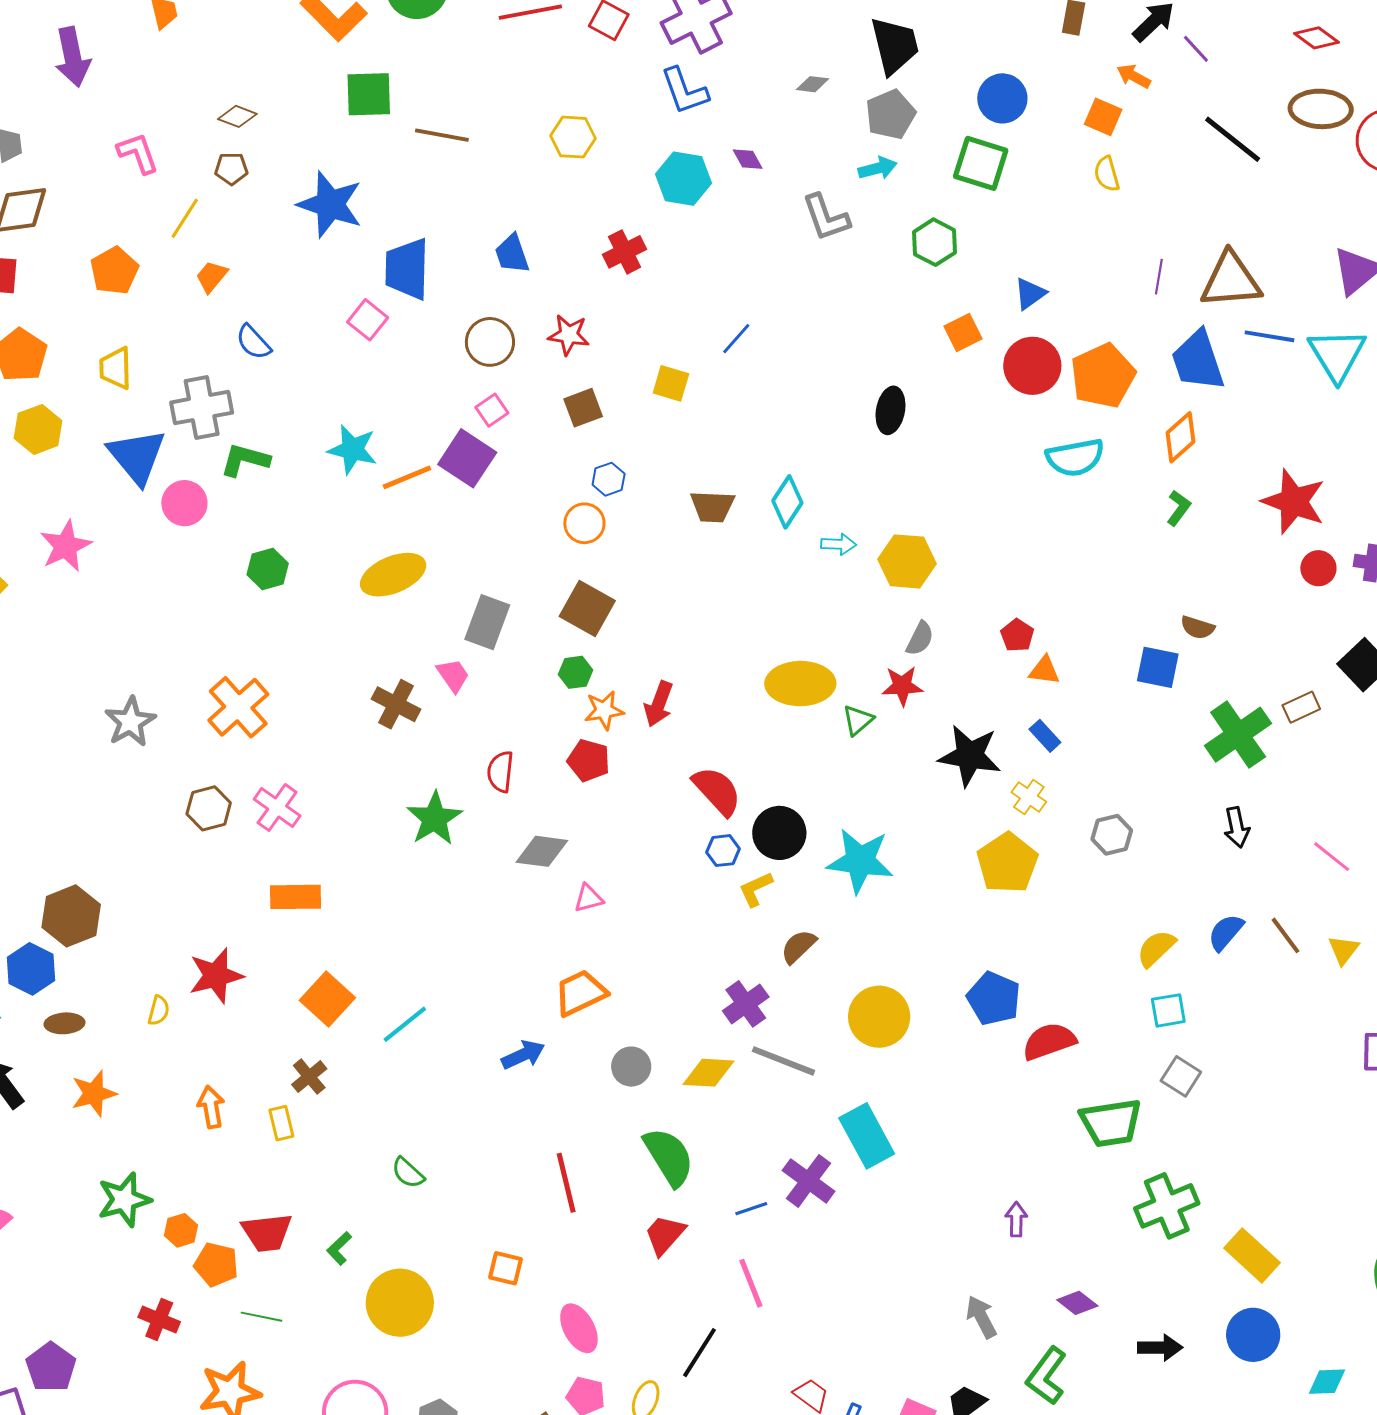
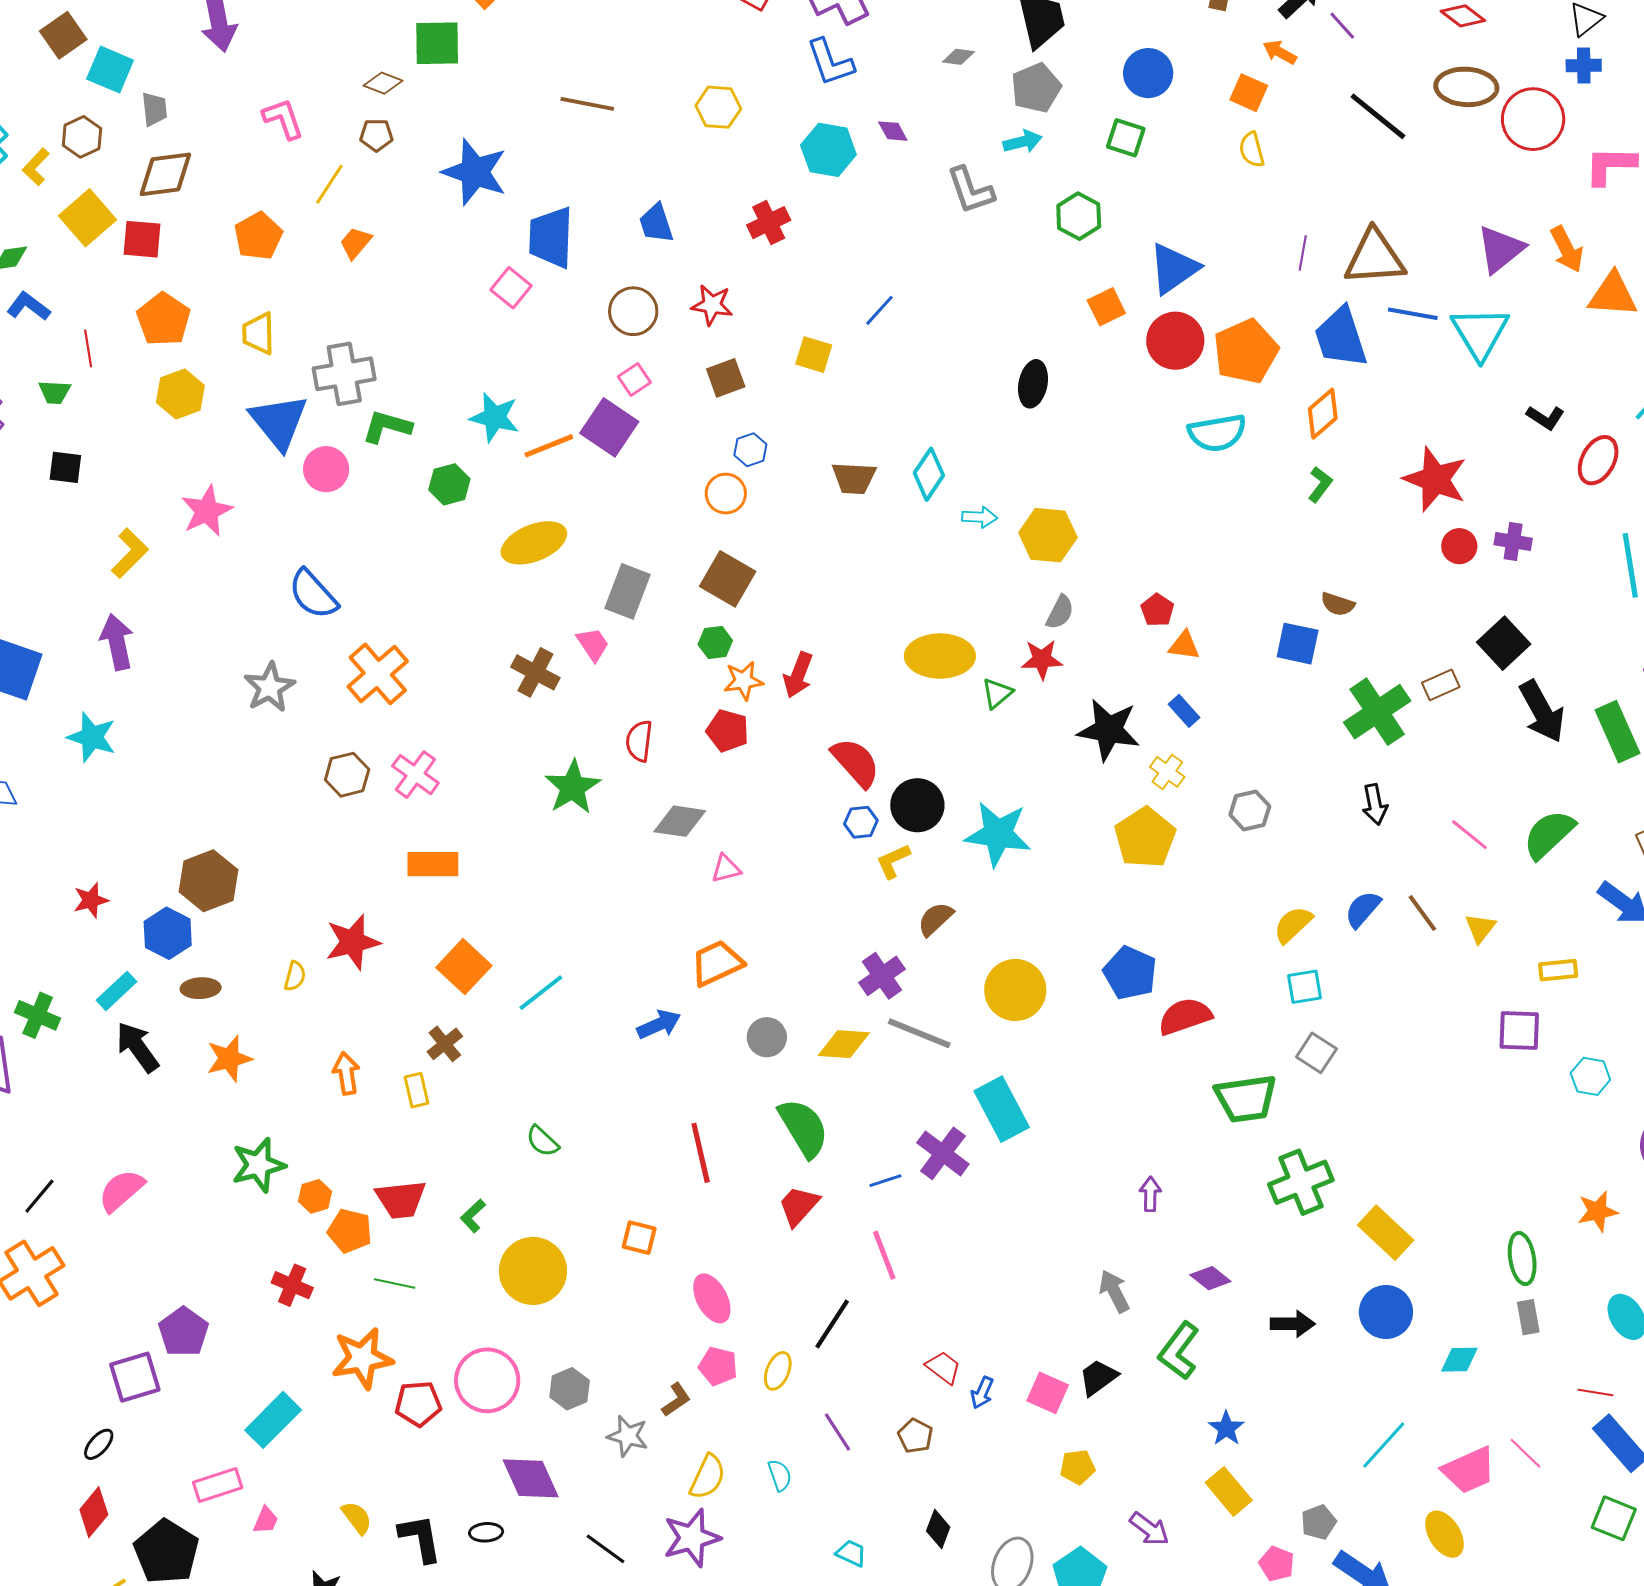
green square: (369, 94) -> (437, 43), moved
green square: (981, 163) -> (1126, 138), size x0.7
blue triangle: (1030, 294) -> (1174, 268), size x1.6
blue semicircle: (253, 342) -> (313, 594), moved, size x1.4
green hexagon: (268, 569) -> (449, 484), moved

